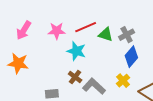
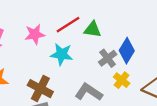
gray cross: (127, 35) -> (108, 58), moved
brown cross: (75, 77) -> (40, 89), moved, size x1.5

